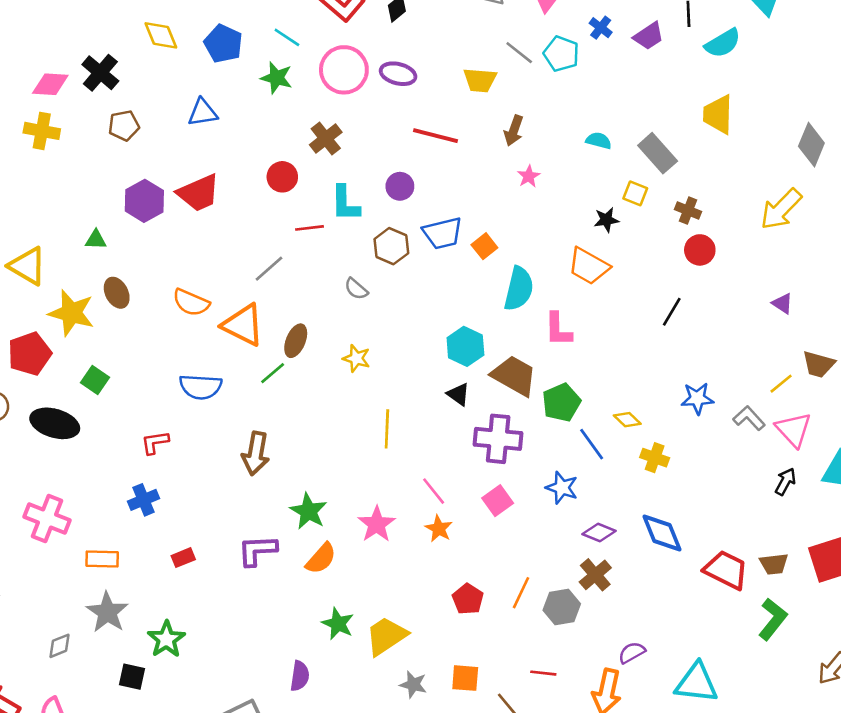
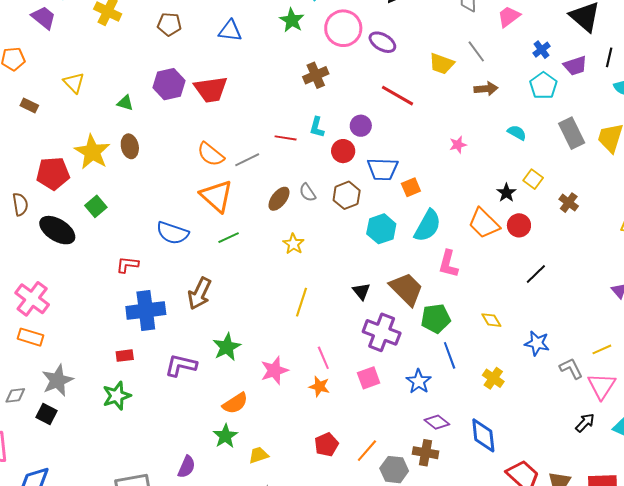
cyan pentagon: (561, 54) -> (543, 86), moved
brown arrow: (514, 131) -> (486, 89), moved, turned -130
gray rectangle: (658, 153) -> (572, 133), moved
red circle: (282, 177) -> (343, 151), moved
cyan L-shape: (345, 203) -> (317, 127), size x0.7
black star: (606, 220) -> (506, 193), turned 30
brown hexagon: (391, 246) -> (347, 195), moved
red circle: (700, 250) -> (519, 225), moved
yellow triangle: (28, 266) -> (74, 83), moved, size x0.7
orange semicircle: (191, 302) -> (211, 154), moved
brown ellipse: (296, 341) -> (279, 199), moved
cyan hexagon: (465, 346) -> (381, 229), moved
yellow diamond: (627, 420) -> (491, 320), moved
blue cross: (144, 500) -> (146, 310), moved, size x1.6
orange star: (439, 529) -> (319, 386), turned -30
orange semicircle: (321, 558) -> (235, 403), moved
orange rectangle: (102, 559) -> (31, 337), moved
brown cross: (595, 575) -> (426, 453), turned 35
yellow trapezoid: (386, 636) -> (259, 455), size x0.6
green star: (166, 639) -> (117, 396), moved
black square: (132, 677) -> (47, 414), moved

